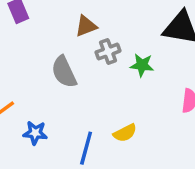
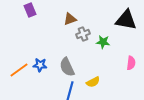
gray semicircle: (64, 72) -> (67, 67), moved
blue star: (35, 133) -> (40, 65), moved

